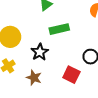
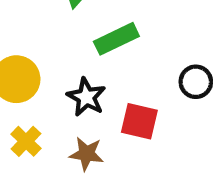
red square: (71, 75) -> (139, 121), moved

